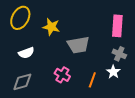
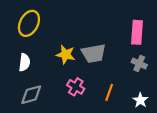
yellow star: (51, 27) -> (66, 55), moved
white semicircle: (26, 53) -> (25, 62), moved, turned -63
white star: (113, 72) -> (140, 100), moved

